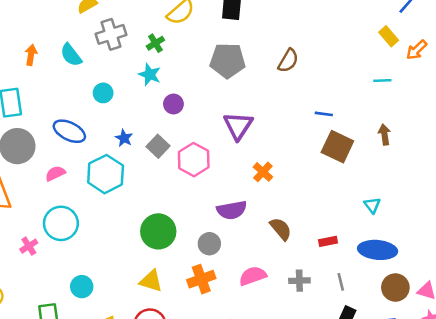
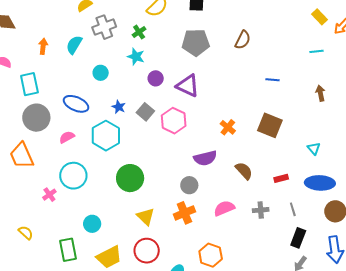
cyan semicircle: (71, 55) -> (74, 45), turned 72
purple triangle: (238, 126) -> (188, 86), moved, turned -35
brown square: (337, 147) -> (270, 125), moved
green circle: (158, 231) -> (130, 178), moved
yellow triangle: (151, 281) -> (146, 216), turned 30

